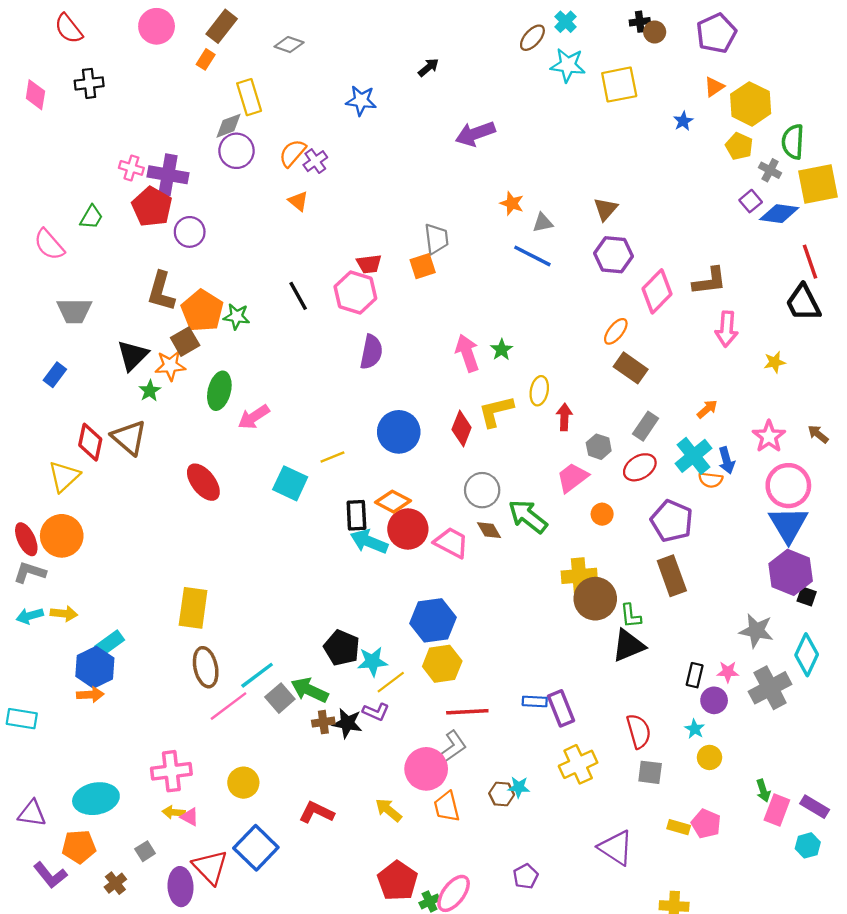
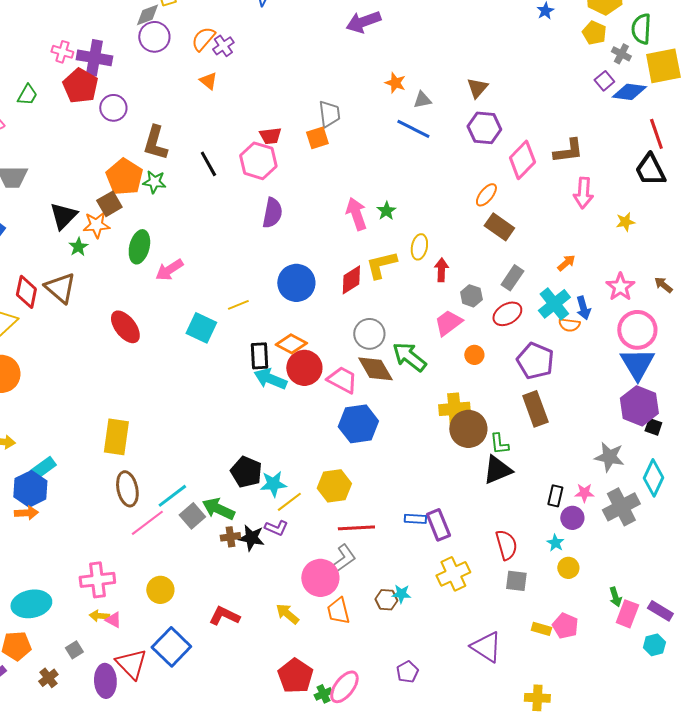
brown L-shape: (161, 291) -> (155, 143), moved
red diamond: (462, 428) -> (351, 280), turned 36
brown diamond: (489, 530) -> (375, 369), size x1.6
blue hexagon: (433, 620) -> (358, 424), moved

